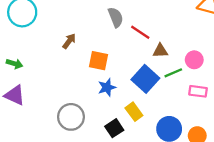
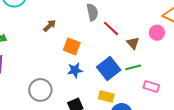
brown triangle: (160, 51) -> (133, 43), moved, turned 40
pink circle: (194, 60) -> (157, 33), moved
yellow rectangle: (134, 112) -> (106, 96), moved, turned -49

